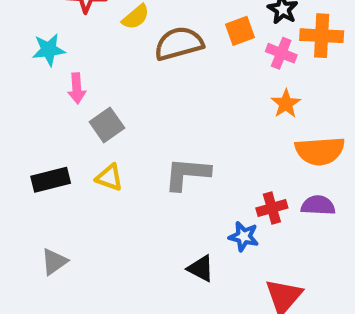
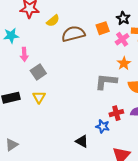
pink cross: (281, 53) -> (122, 39), turned 32
gray L-shape: (187, 174) -> (106, 81), moved
yellow triangle: (109, 177) -> (39, 97), turned 40
gray triangle: (54, 262) -> (12, 145), moved

